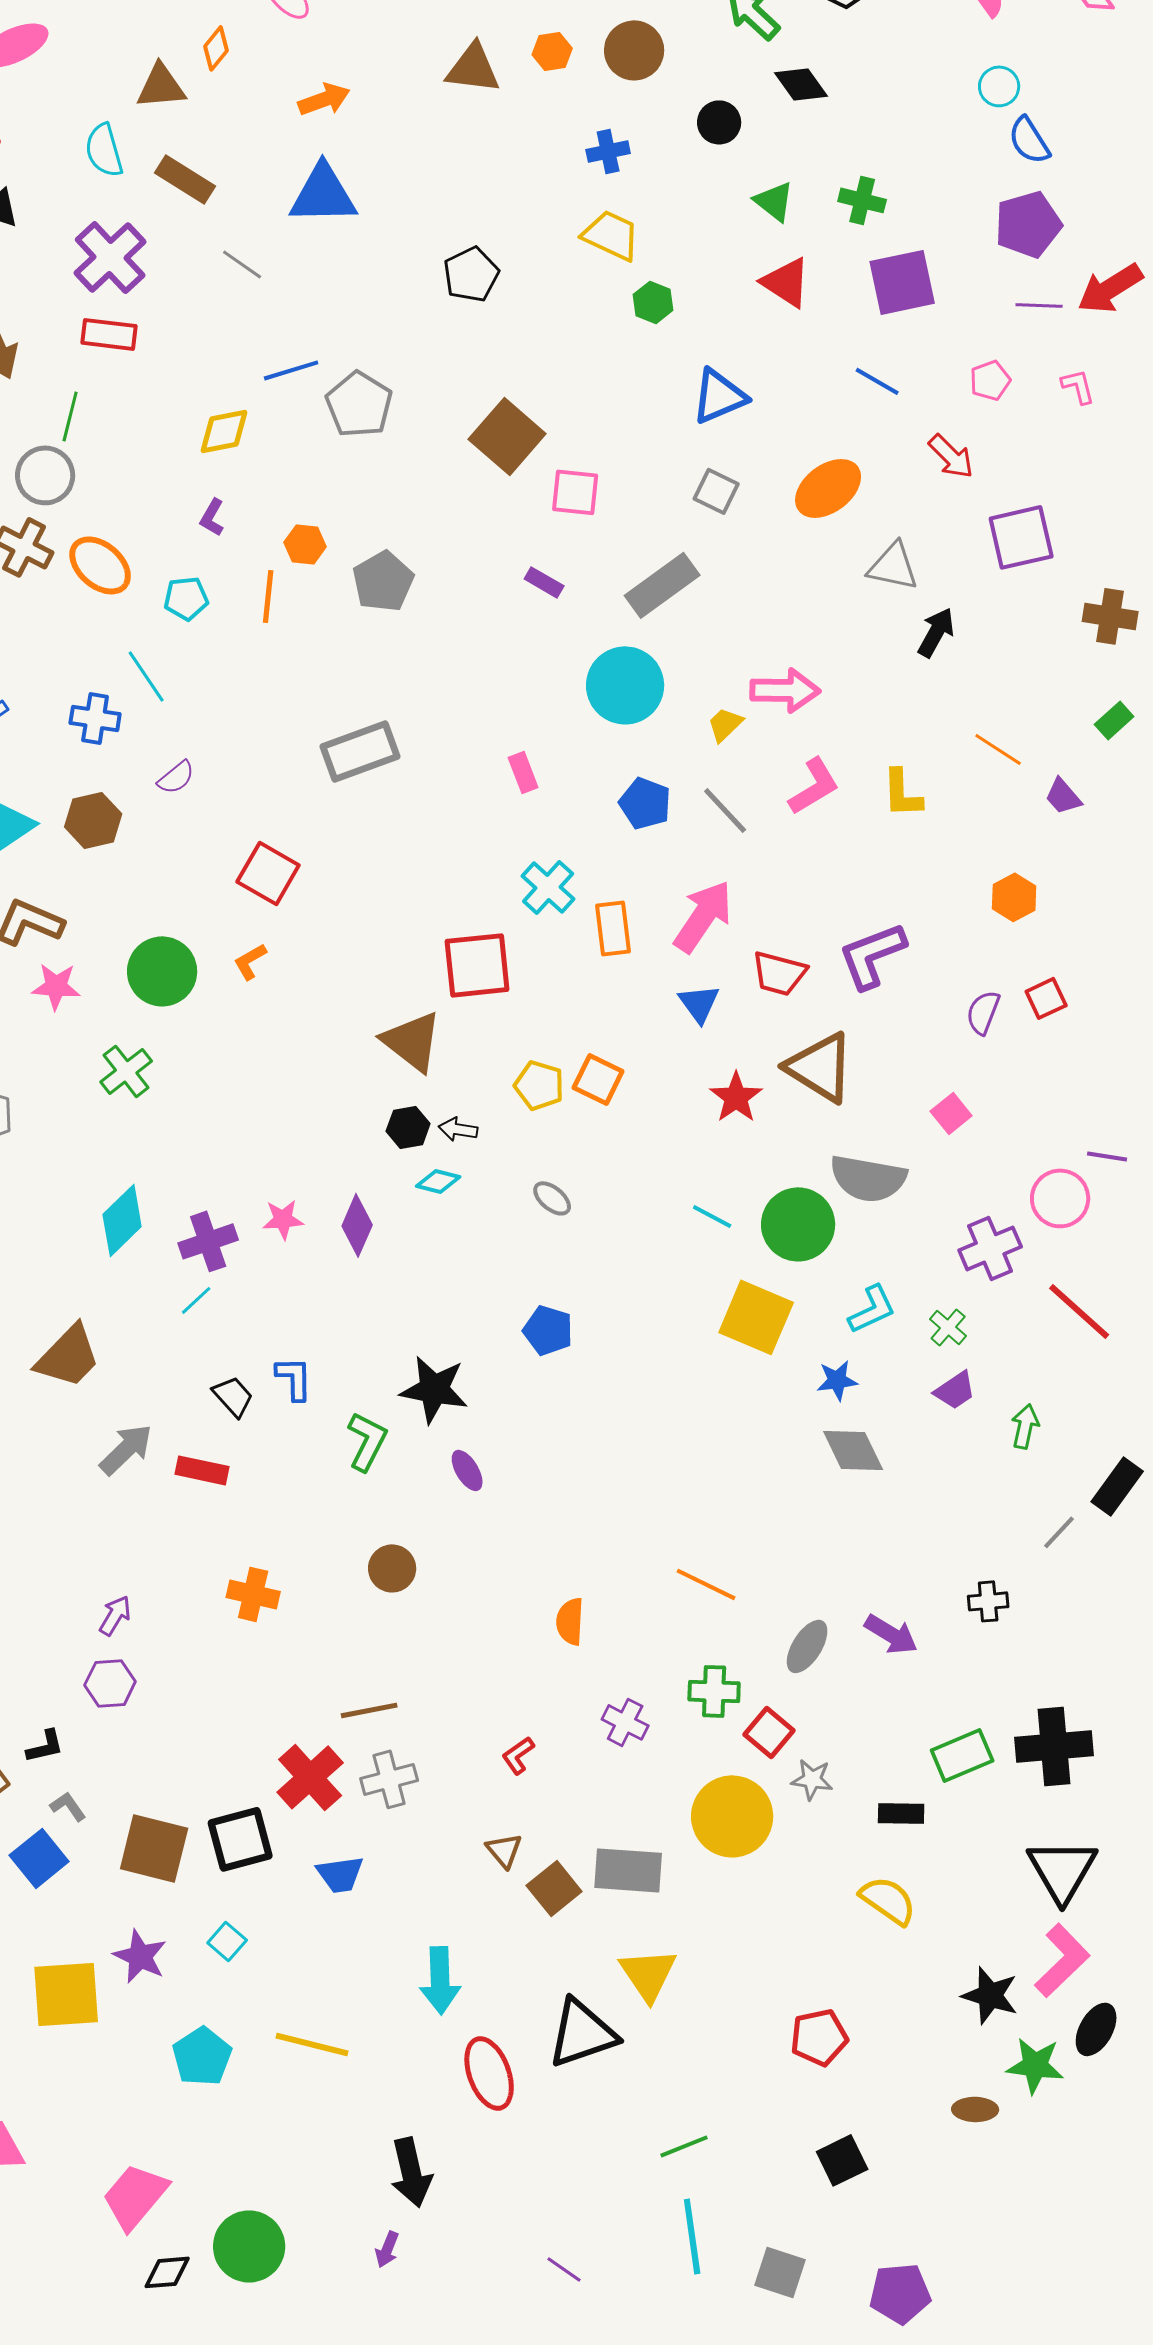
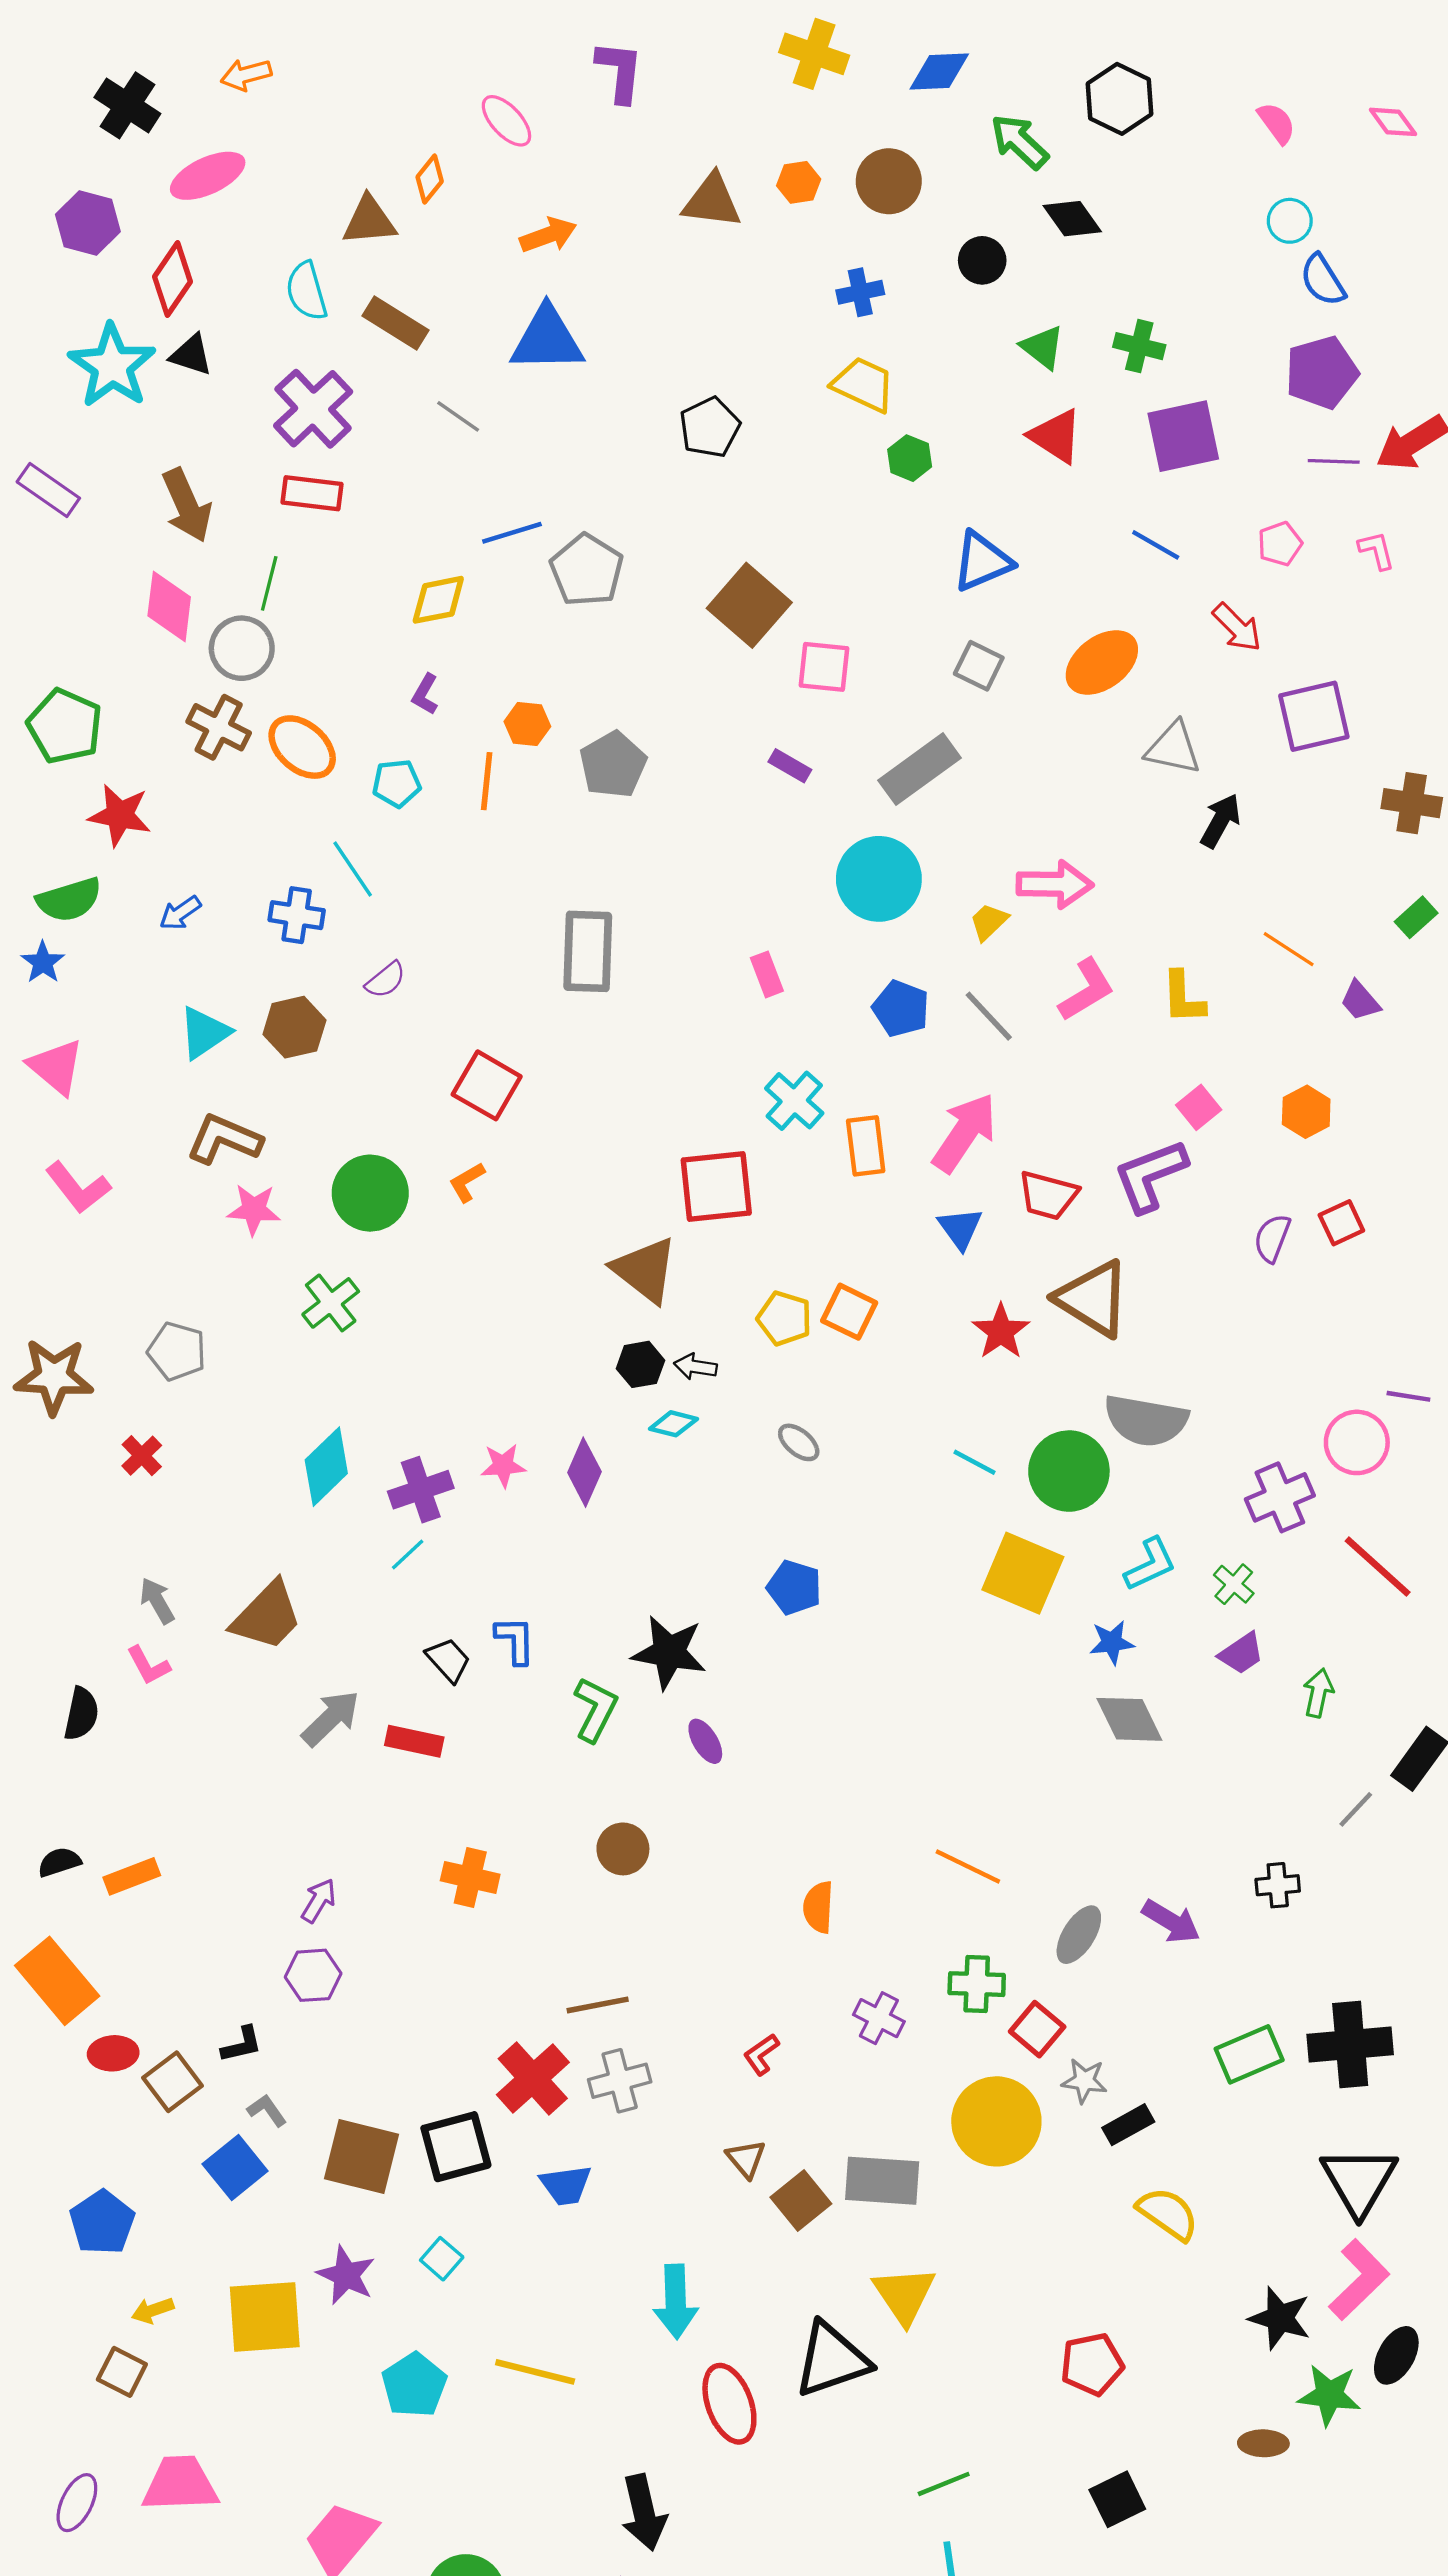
gray rectangle: (360, 751) -> (588, 951), turned -68
pink square: (951, 1113) -> (1199, 1107), moved
black rectangle: (901, 1813) -> (1128, 2125), moved, turned -30

